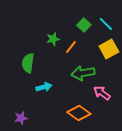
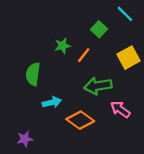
cyan line: (106, 24) -> (125, 14), moved
orange diamond: (79, 113) -> (80, 120), moved

